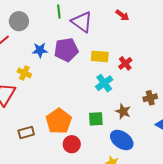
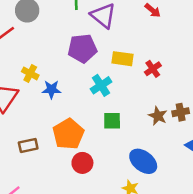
blue star: (40, 50) -> (51, 89), moved
cyan cross: (104, 83) -> (101, 85), moved
brown star: (123, 111) -> (158, 116), moved
green square: (96, 119) -> (112, 121), moved

